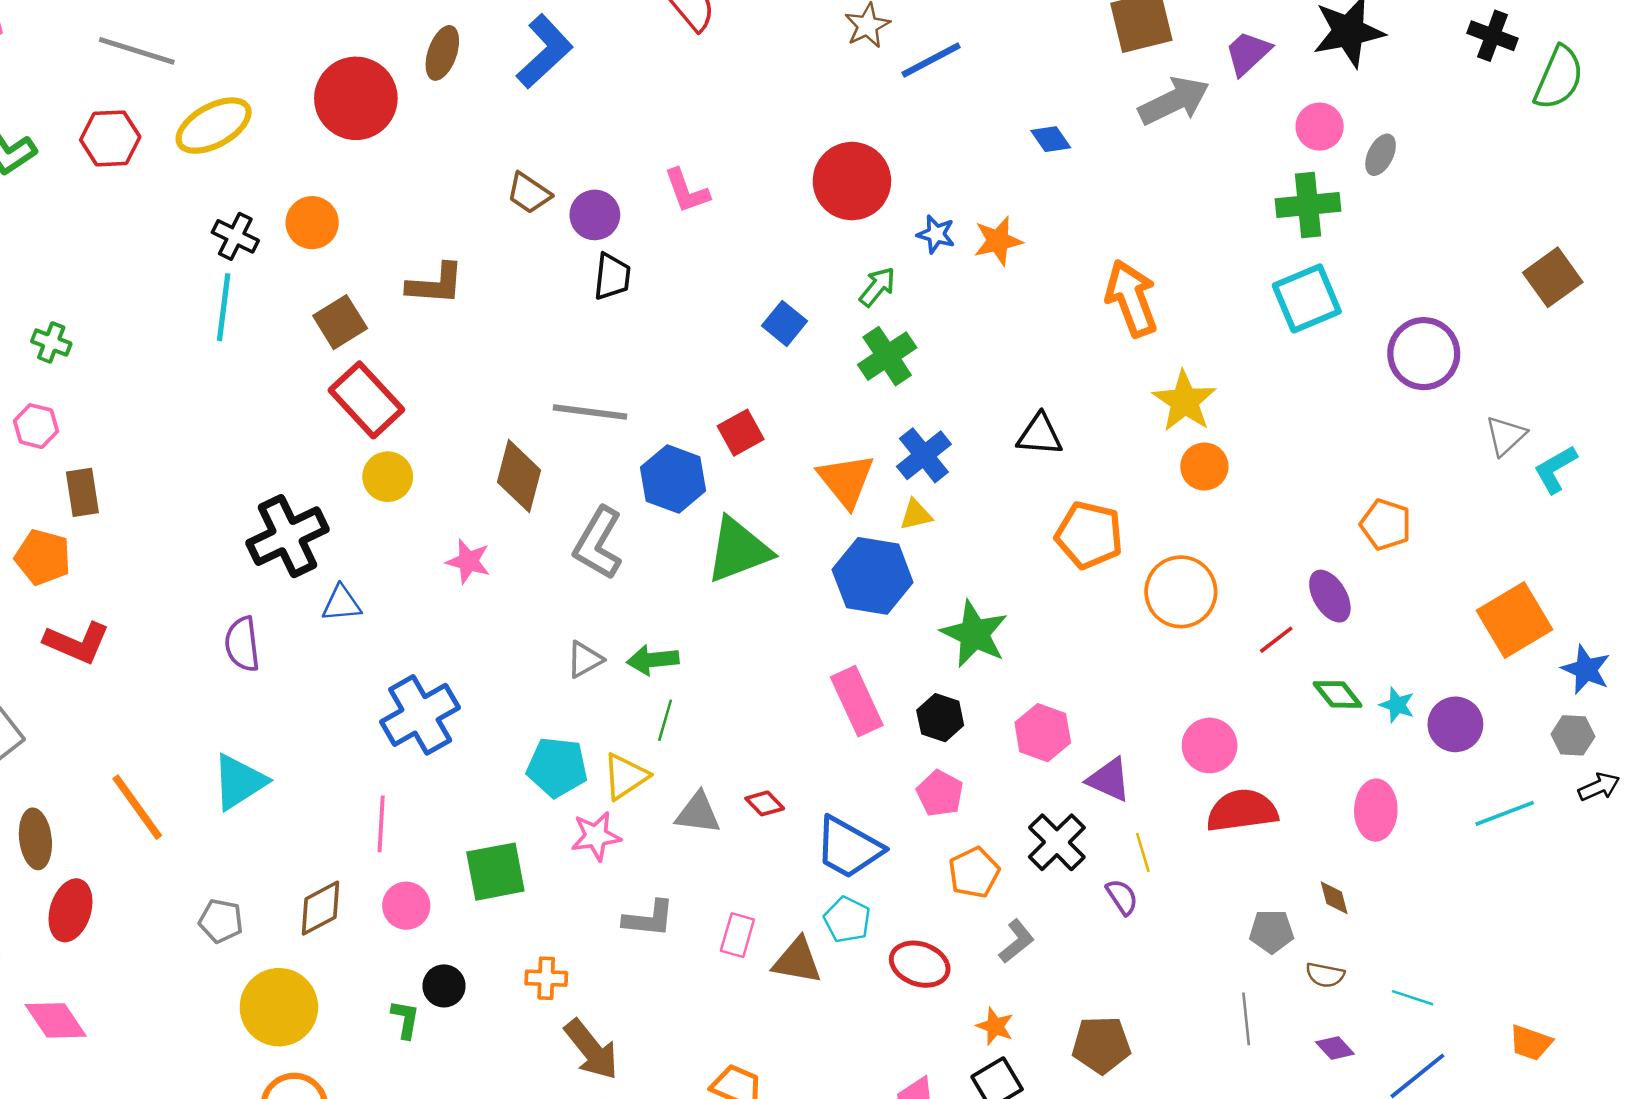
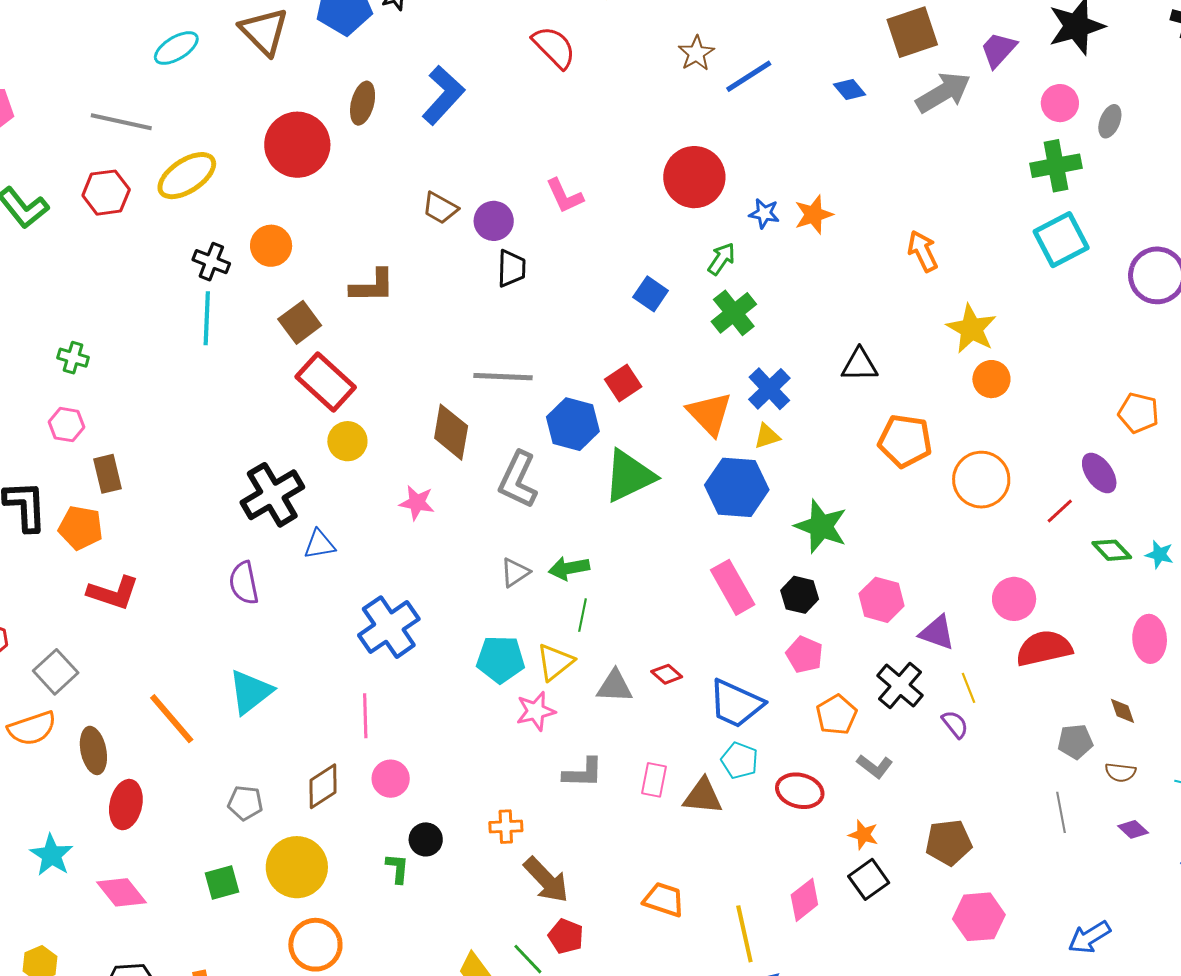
blue diamond: (1051, 139) -> (850, 90), moved
orange arrow: (1131, 298) -> (923, 251), size x0.7
green square: (495, 872) -> (222, 883), moved, size x0.7
gray L-shape: (1017, 941) -> (875, 766), turned 81

